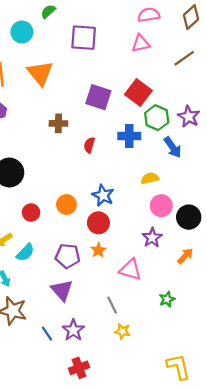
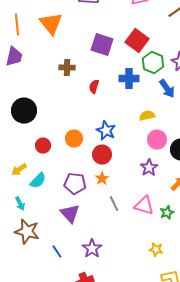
pink triangle: (130, 270) -> (144, 206), moved
green star: (167, 299) -> (167, 213), moved
gray line: (112, 305) -> (114, 204), moved
purple star: (73, 330) -> (92, 249), moved
yellow star: (122, 331) -> (156, 250), moved

